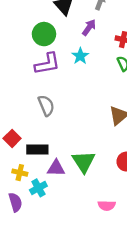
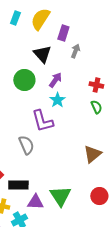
purple arrow: (89, 27) -> (55, 80), moved
purple L-shape: (47, 64) -> (42, 121), moved, turned 85

